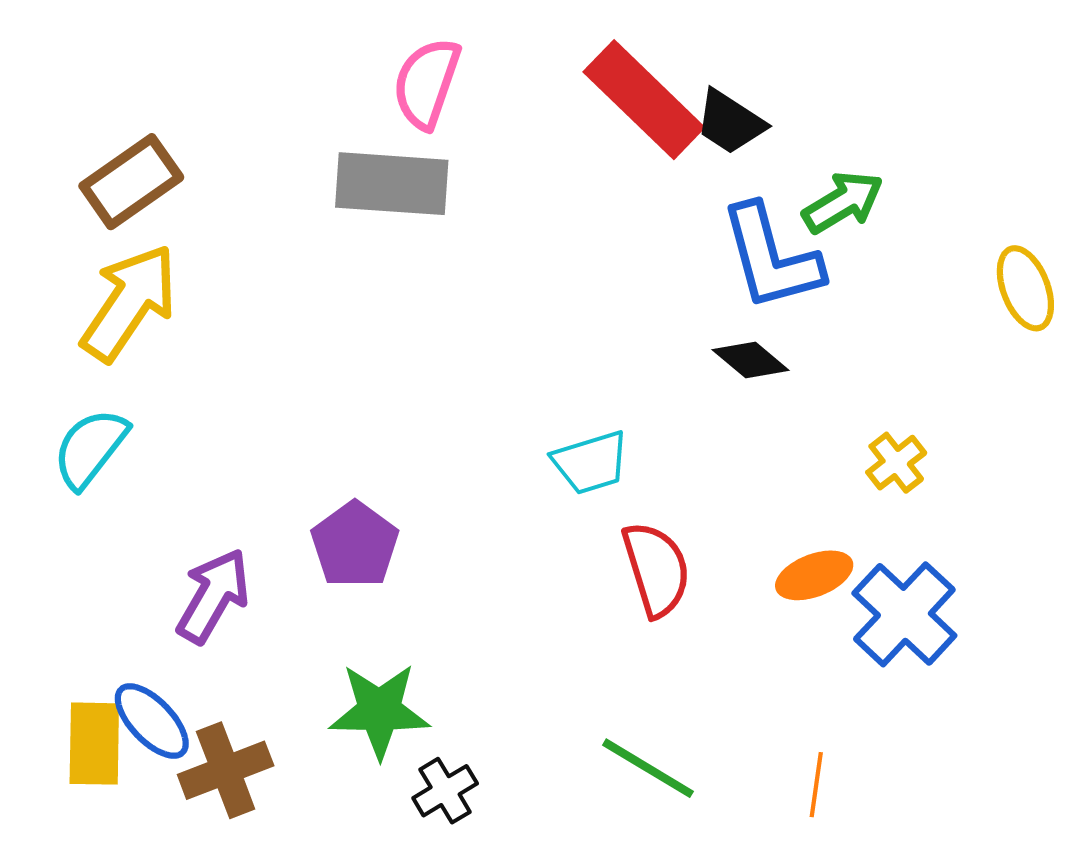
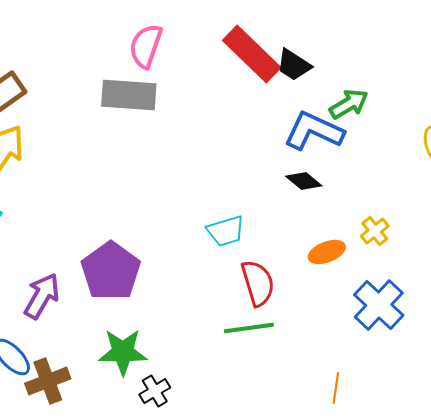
blue L-shape: (771, 258) -> (314, 131), turned 130
purple pentagon: (355, 545) -> (111, 271), size x1.4
orange ellipse: (814, 575) -> (327, 252), moved
green line: (648, 768) -> (249, 328), moved, turned -39

